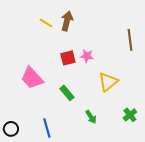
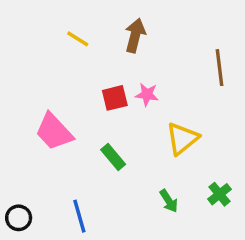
brown arrow: (67, 21) -> (135, 35), moved
green arrow: (91, 117) -> (169, 201), moved

